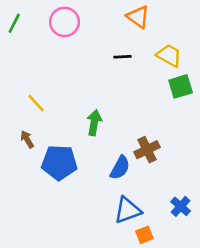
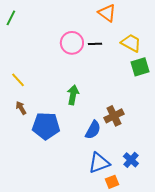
pink circle: (64, 22) -> (72, 43), moved
yellow line: (36, 103) -> (18, 80), moved
blue cross: (181, 206) -> (131, 160), moved

